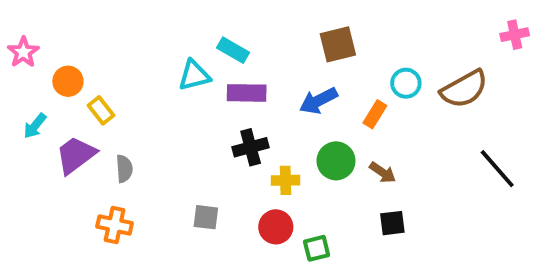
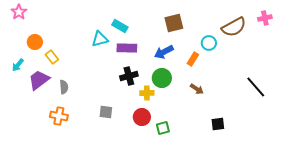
pink star: (23, 52) -> (19, 12), moved
brown semicircle: (464, 89) -> (234, 27), moved
green circle: (336, 161) -> (162, 78), moved
black square: (392, 223) -> (218, 124), moved

